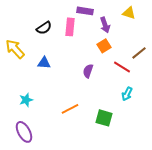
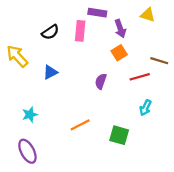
brown line: (139, 53) -> (159, 61), turned 56
blue triangle: (44, 63) -> (50, 72), turned -32
red line: (122, 67) -> (140, 77), turned -48

